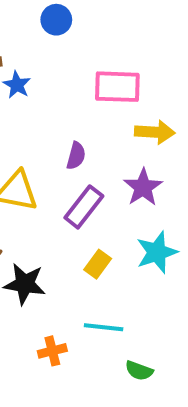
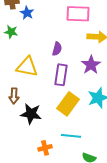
purple rectangle: (84, 207) -> (61, 75), turned -30
yellow rectangle: (98, 264) -> (68, 104), size x1.6

